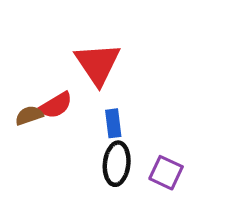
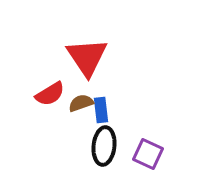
brown semicircle: (29, 115) -> (81, 103), moved

